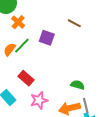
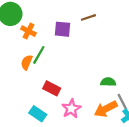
brown line: (74, 23) -> (88, 17), turned -32
purple square: (47, 38) -> (63, 29), moved

